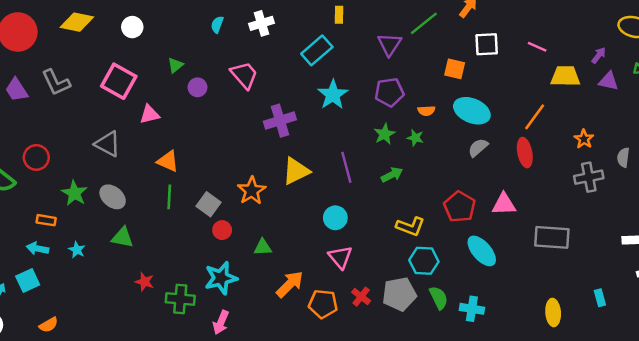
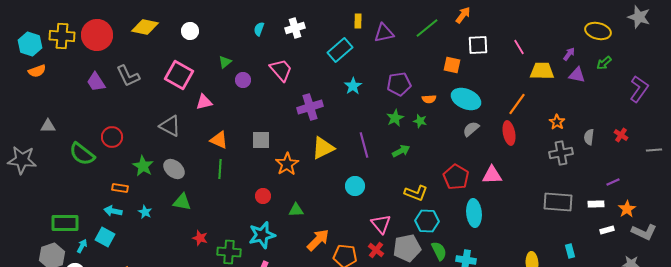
purple triangle: (389, 44) -> (384, 33), moved, turned 45
pink line: (537, 47) -> (519, 47), turned 35
cyan star: (333, 95) -> (353, 86), size x0.7
gray square: (209, 204) -> (261, 140), moved, turned -36
gray rectangle: (552, 237) -> (558, 202), moved
cyan ellipse: (482, 251) -> (474, 213), turned 36
pink triangle: (340, 257) -> (381, 224), moved
cyan square: (28, 281) -> (105, 237), turned -36

